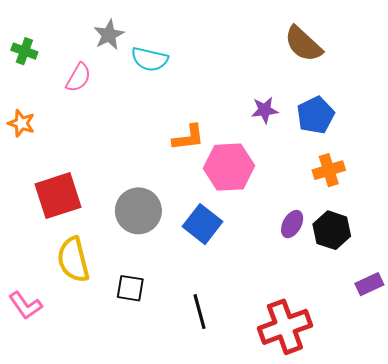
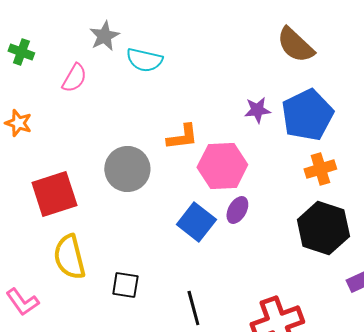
blue pentagon: (315, 115) -> (307, 115), size x1.4
gray circle: (138, 211) -> (127, 169), moved
purple ellipse: (292, 224) -> (237, 210), moved
black hexagon: (332, 230) -> (323, 228), size x1.4

